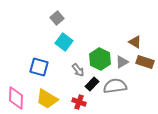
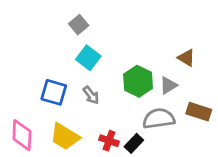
brown rectangle: (145, 62) -> (199, 112), moved
gray arrow: (78, 70) -> (91, 95), moved
black rectangle: (92, 84) -> (134, 143), moved

